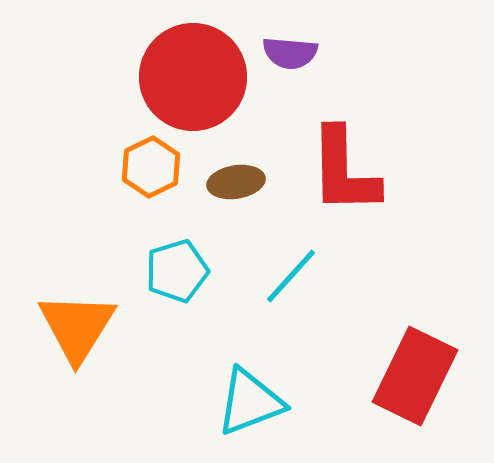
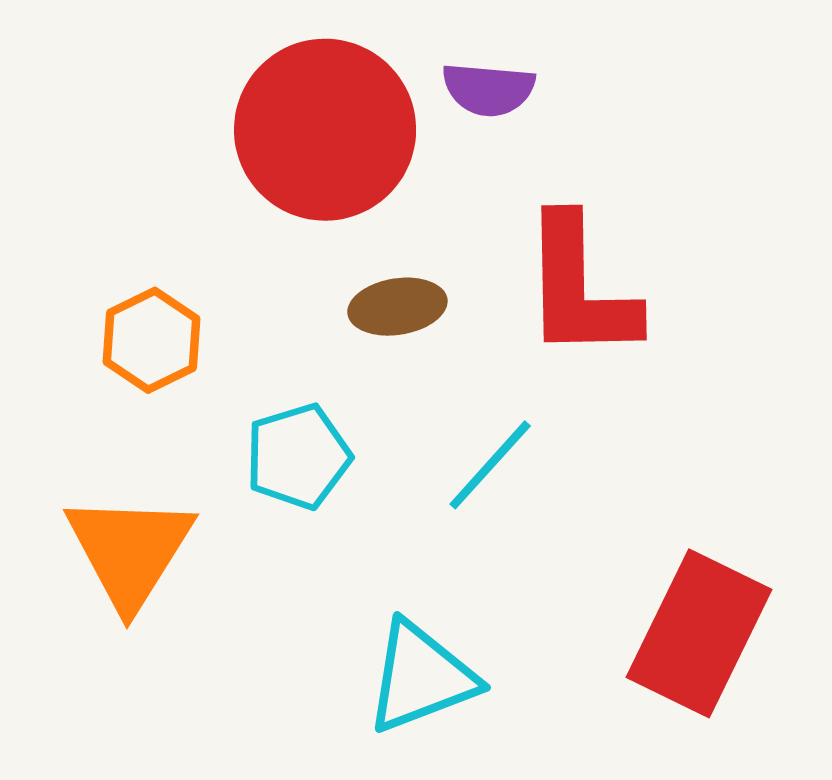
orange hexagon: (151, 167) -> (152, 340), moved

